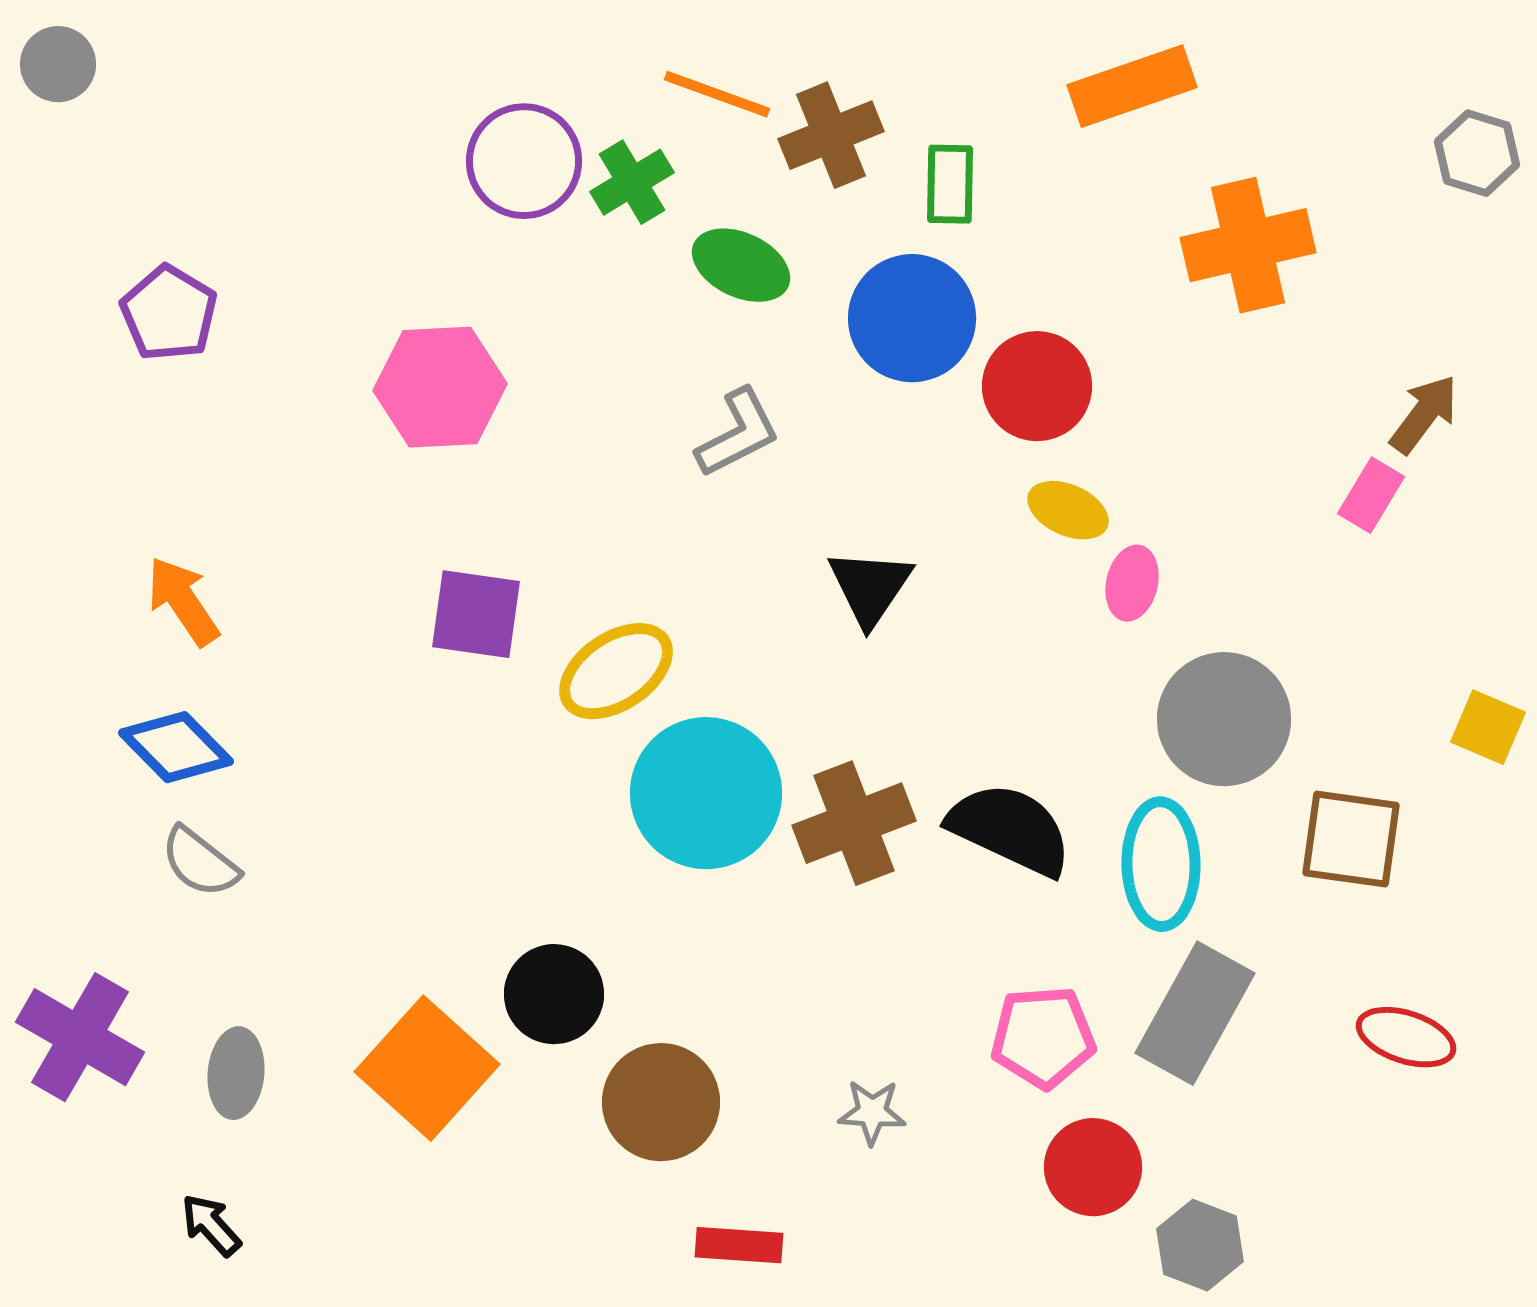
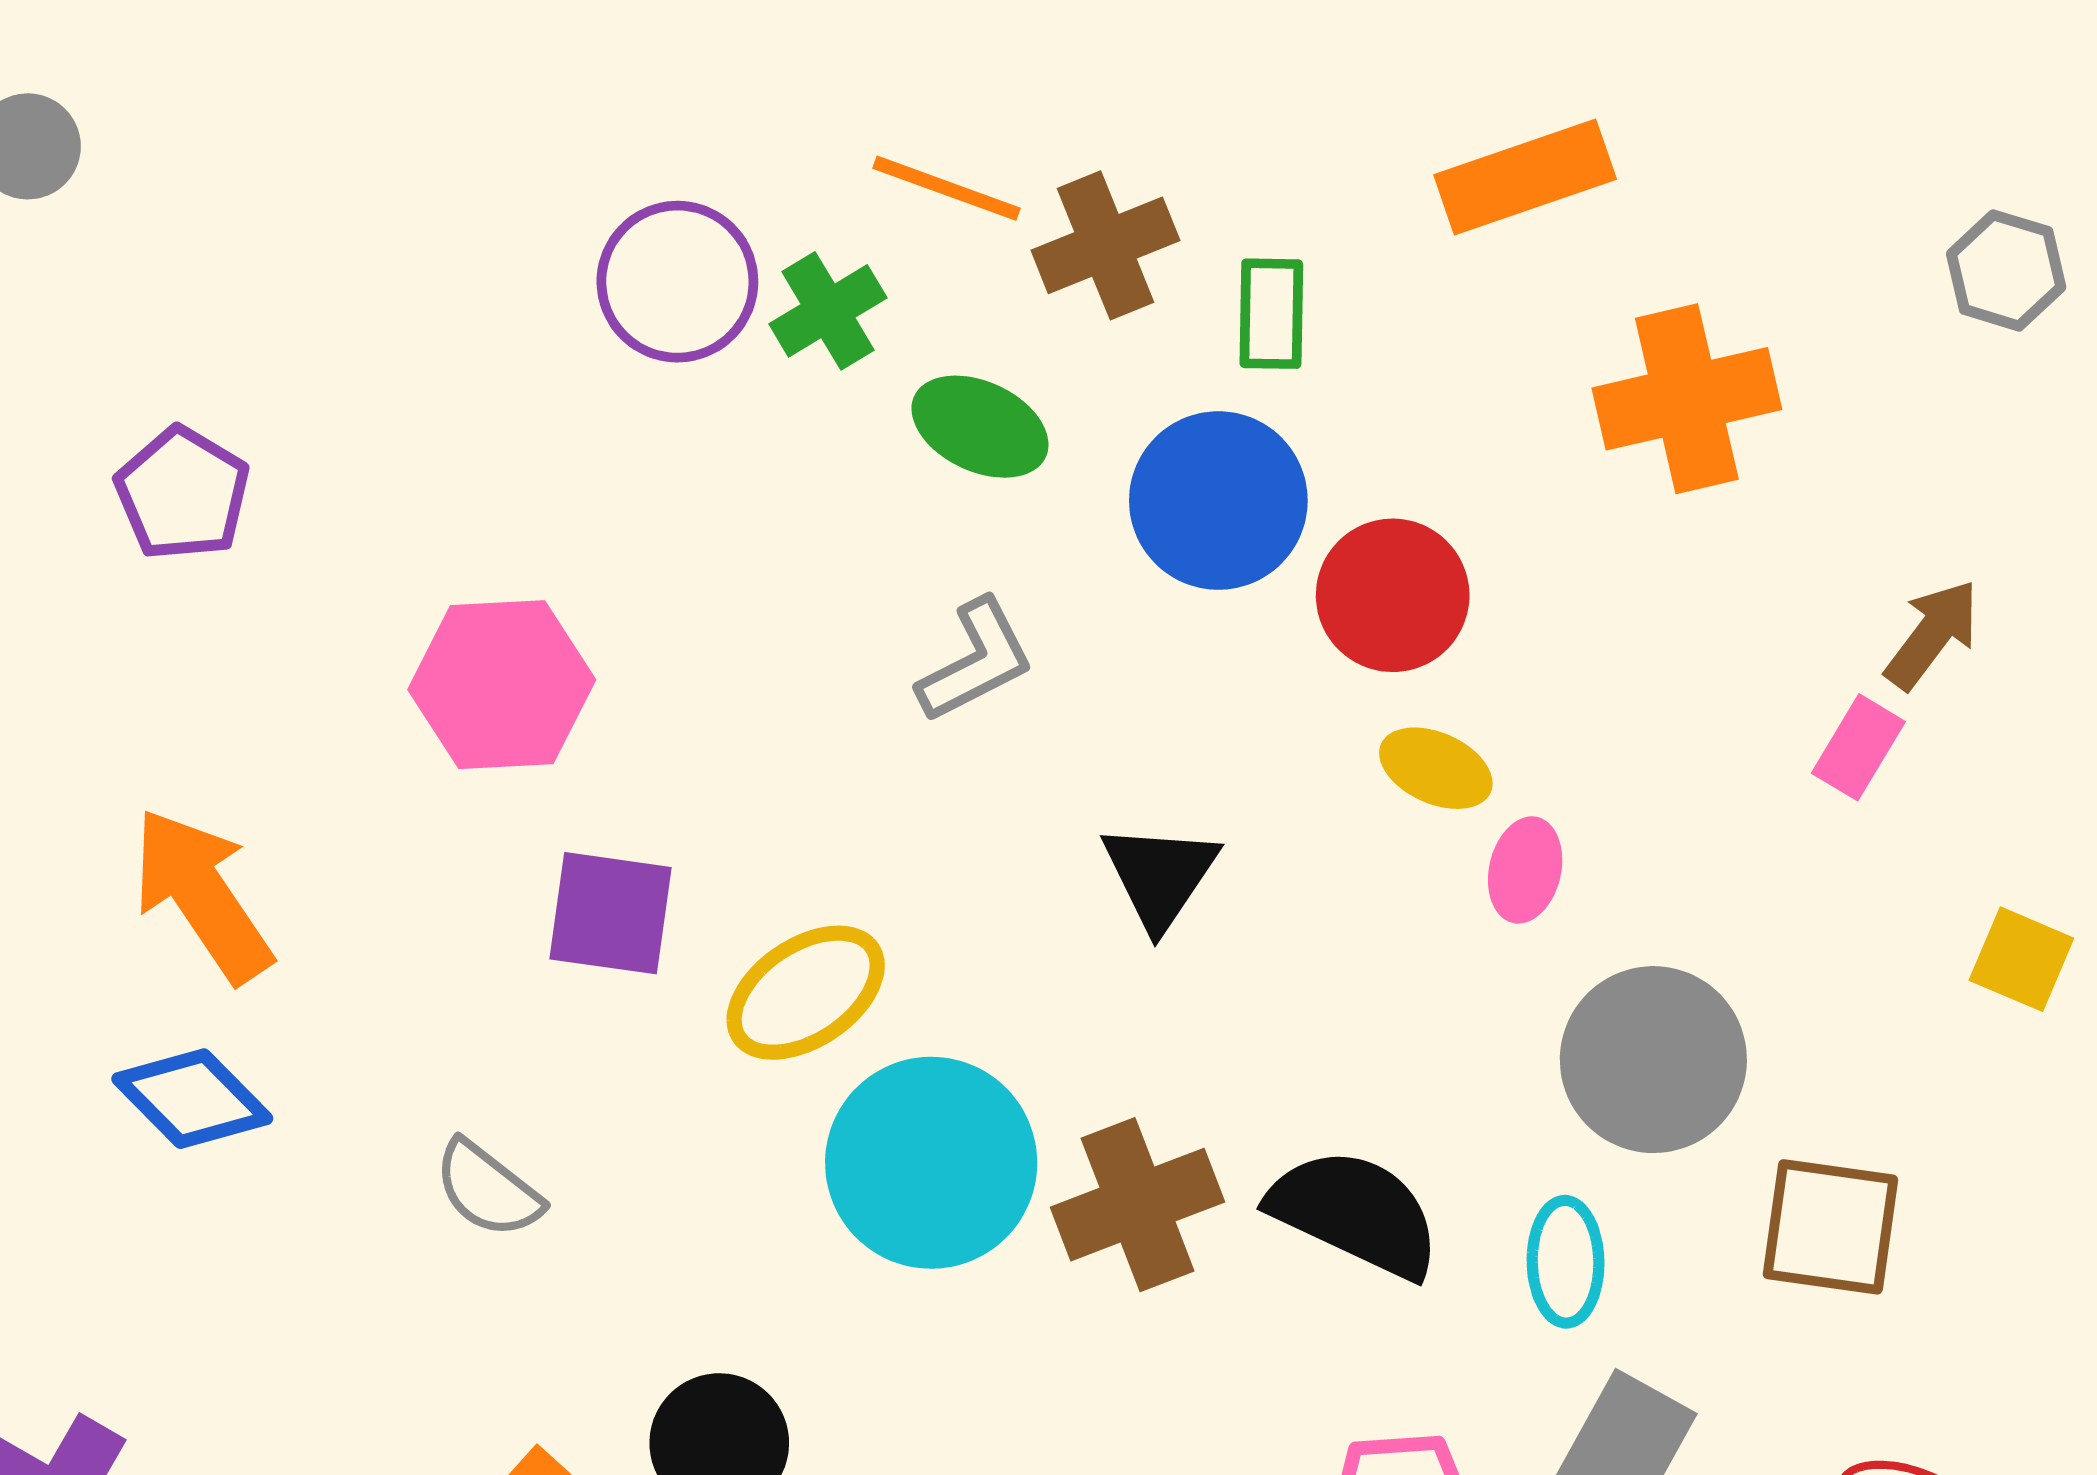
pink hexagon: (440, 387) -> (502, 685), moved
orange arrow: (183, 601) -> (202, 895), size x1.4
yellow square: (1488, 727) -> (2021, 959), moved
gray semicircle: (200, 862) -> (488, 1189), moved
cyan ellipse: (1161, 864) -> (1566, 1262), size x0.7

